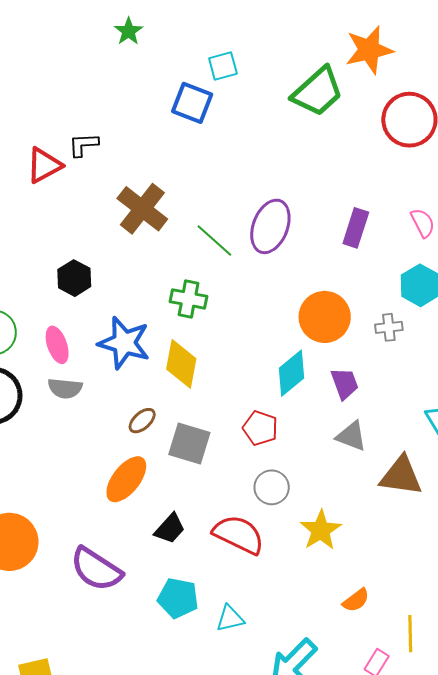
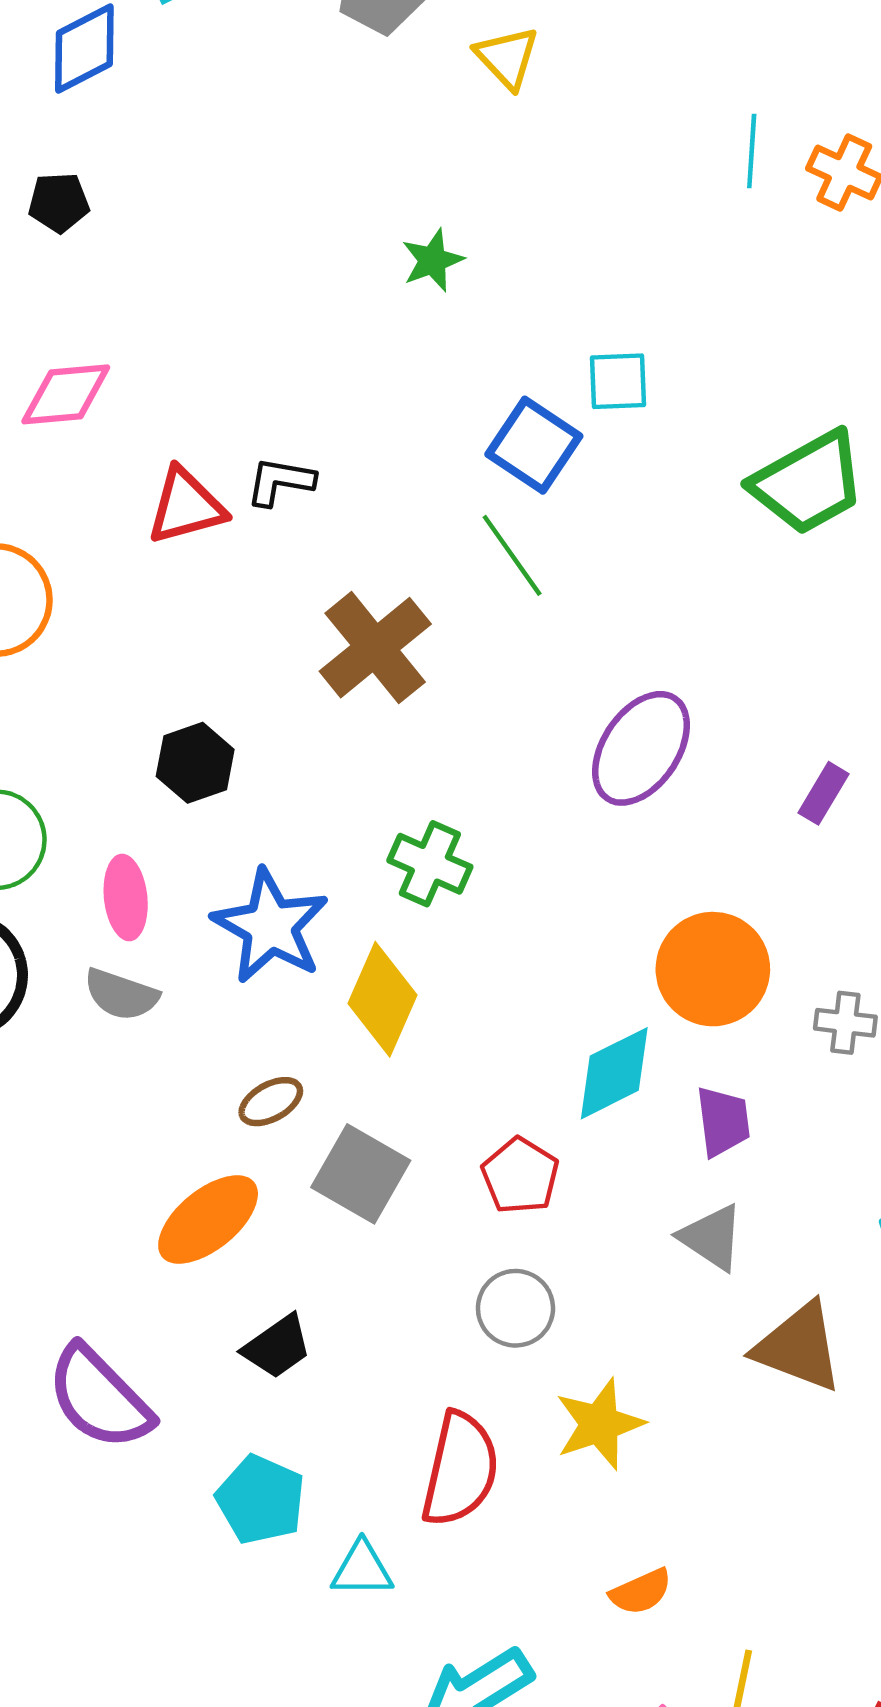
purple rectangle: (356, 228) -> (823, 793), size x0.7
green line: (214, 240) -> (512, 555), moved
red semicircle: (239, 534) -> (460, 1469), moved, turned 64

